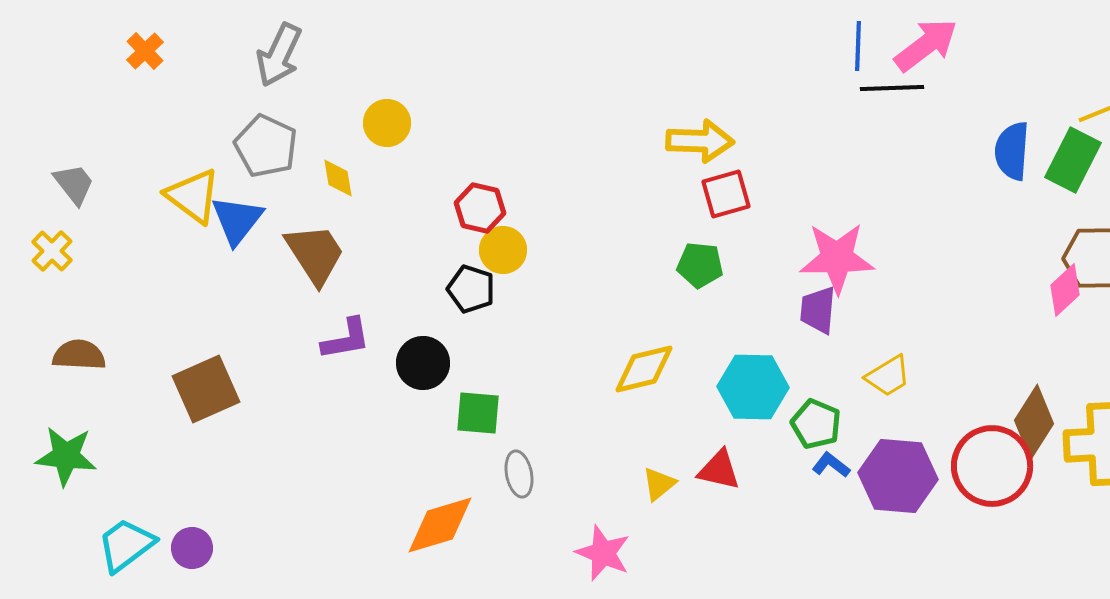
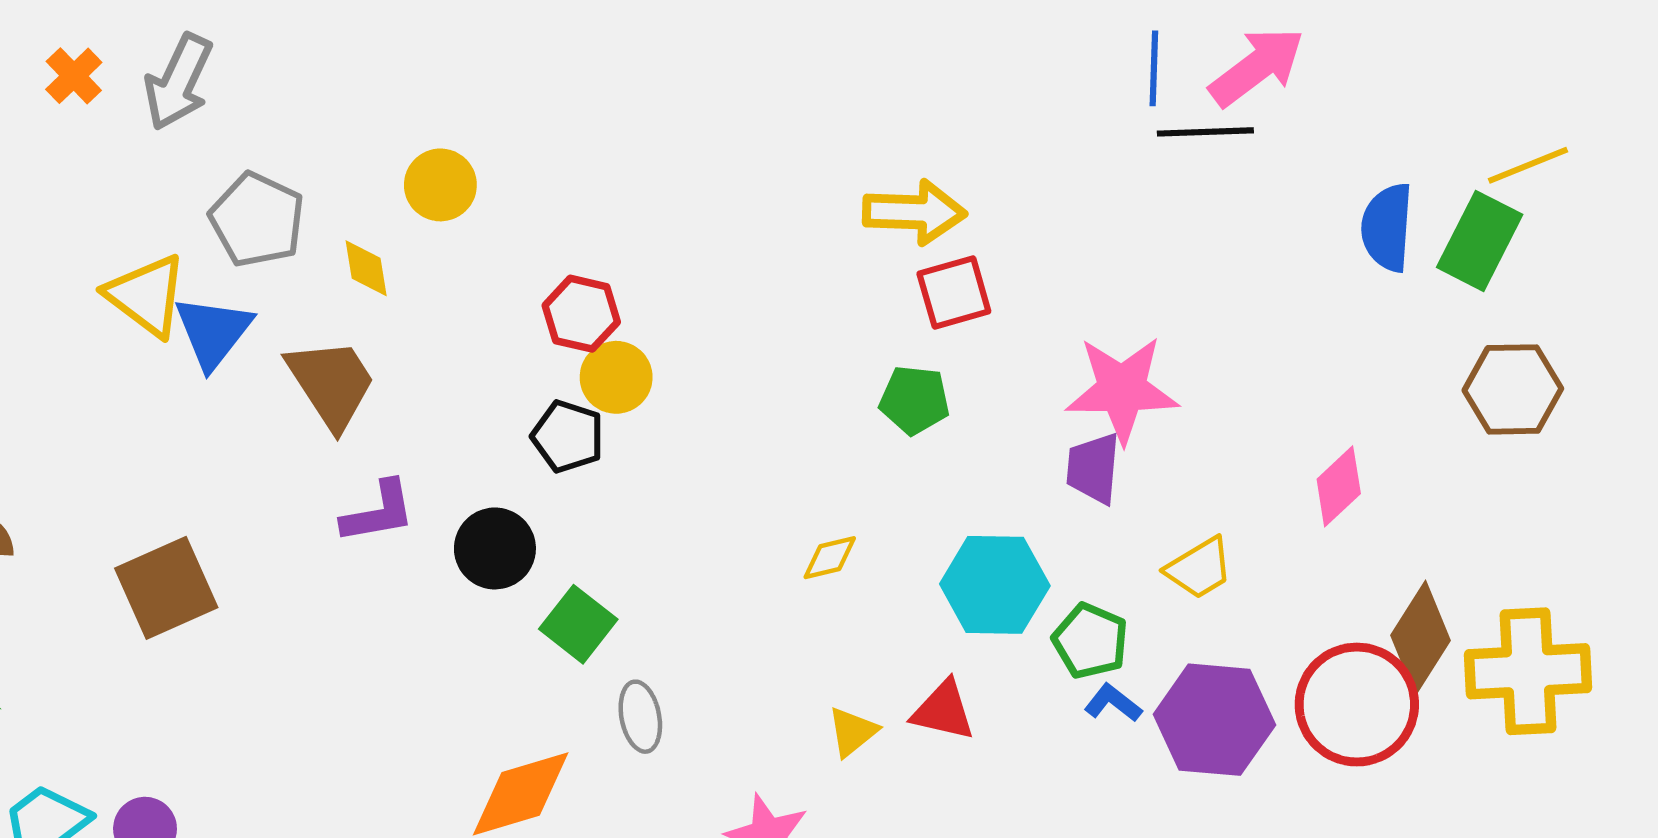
gray arrow: (279, 55) -> (178, 82), moved
pink diamond: (1065, 290) -> (1339, 486), moved
yellow diamond: (644, 369) -> (830, 558), size x0.6
green square: (478, 413) -> (578, 624), turned 33

